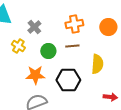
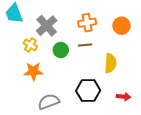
gray cross: (34, 27) -> (47, 26), size x1.5
orange star: (35, 75) -> (33, 71), moved
black hexagon: (68, 80) -> (88, 91), moved

